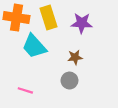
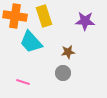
purple star: (82, 23) -> (85, 21), moved

